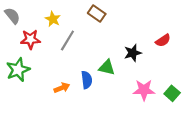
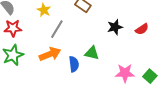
red star: (30, 39) -> (13, 28), moved
black star: (133, 53) -> (115, 27), moved
orange arrow: (62, 88) -> (50, 54), moved, size x1.5

